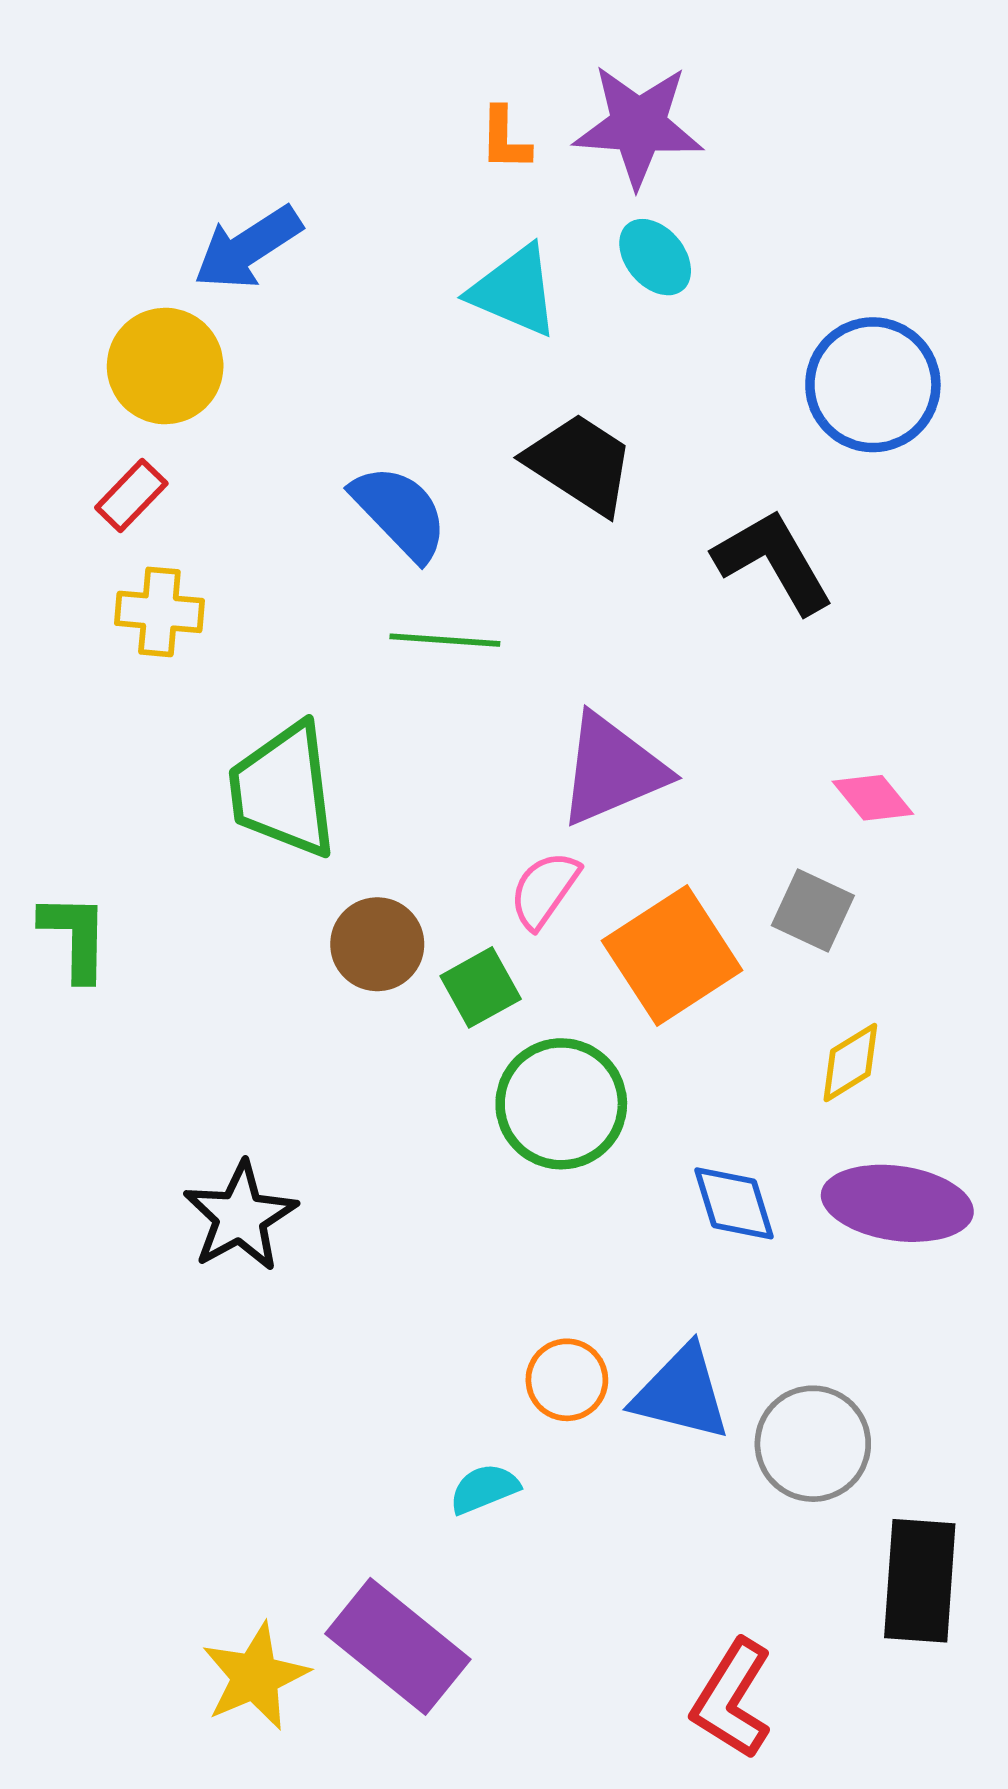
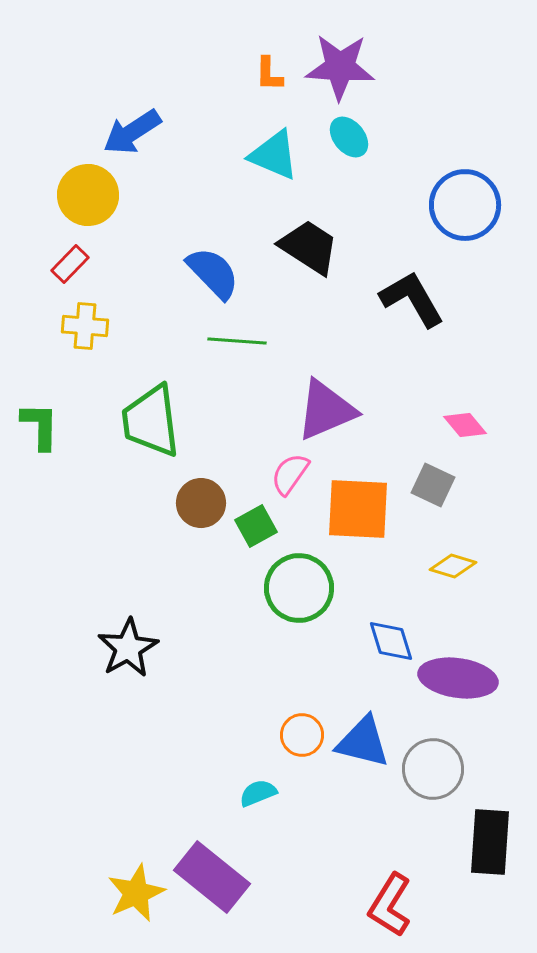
green L-shape: (75, 937) -> (40, 426), moved
orange square: (672, 956) -> (358, 509), turned 36
yellow diamond: (850, 1063) -> (453, 566), turned 48
purple ellipse: (897, 1203) -> (458, 678), moved

